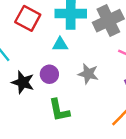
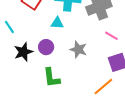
black star: (23, 82) -> (23, 52), turned 30

